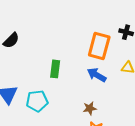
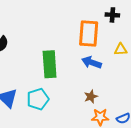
green rectangle: (55, 69) -> (50, 64), size x1.5

